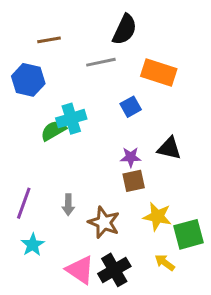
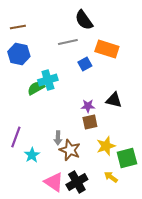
black semicircle: (125, 29) -> (84, 20), turned 120
brown line: (49, 40) -> (18, 27), moved
blue square: (131, 107) -> (85, 64), moved
gray arrow: (68, 205) -> (58, 138), moved
yellow star: (157, 217) -> (106, 146), turned -30
cyan star: (33, 245) -> (32, 155), moved

